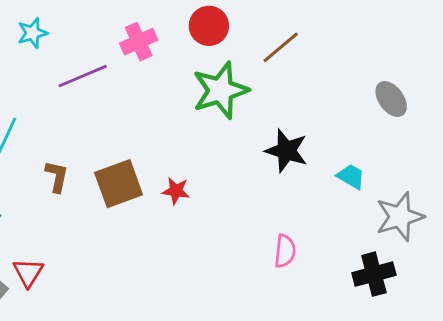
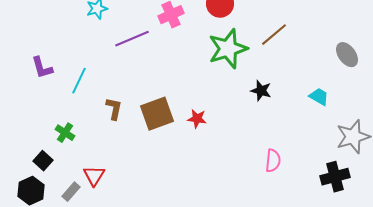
brown line: (281, 47) -> (274, 35), moved
black star: (286, 151) -> (261, 91), moved, size x0.7
cyan trapezoid: (351, 176) -> (319, 97), moved

